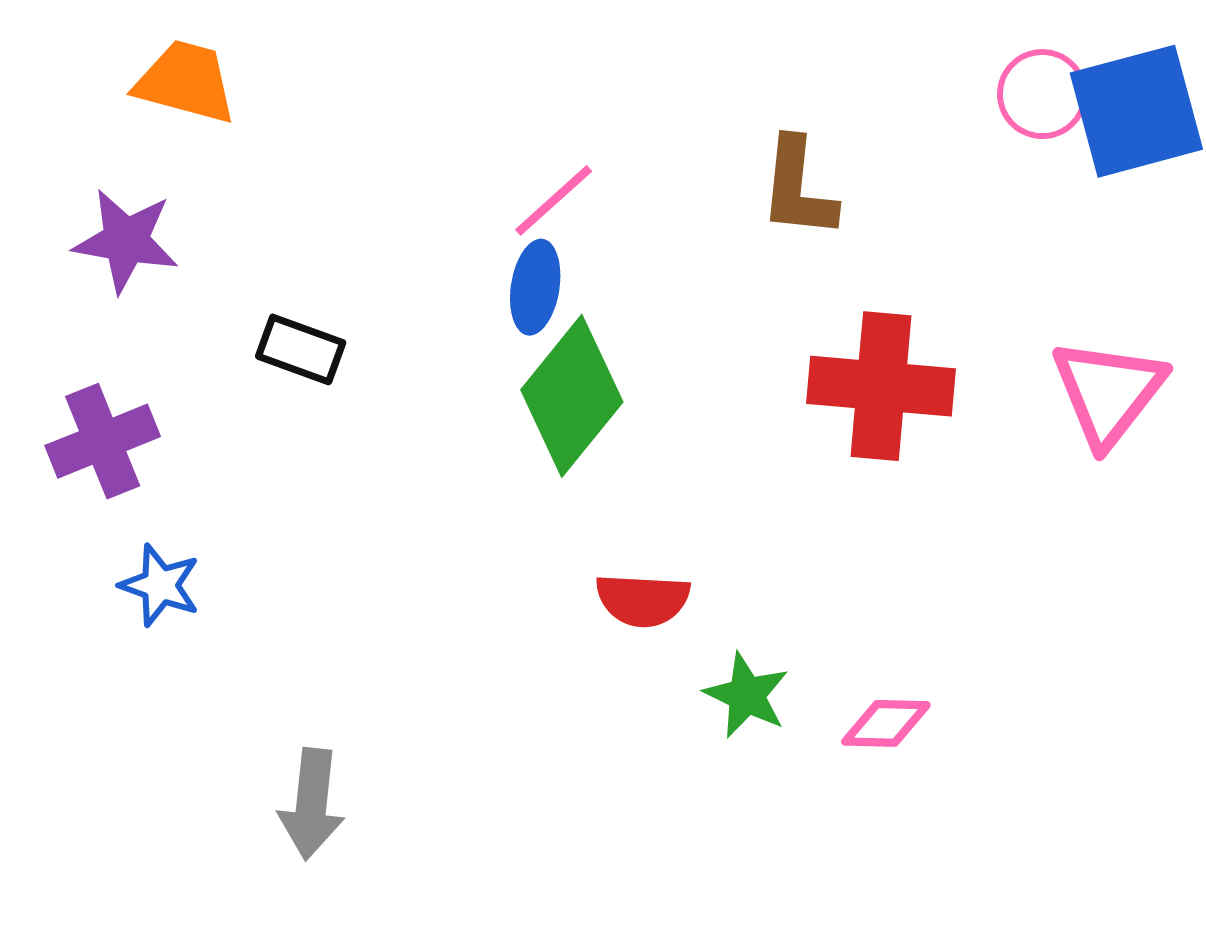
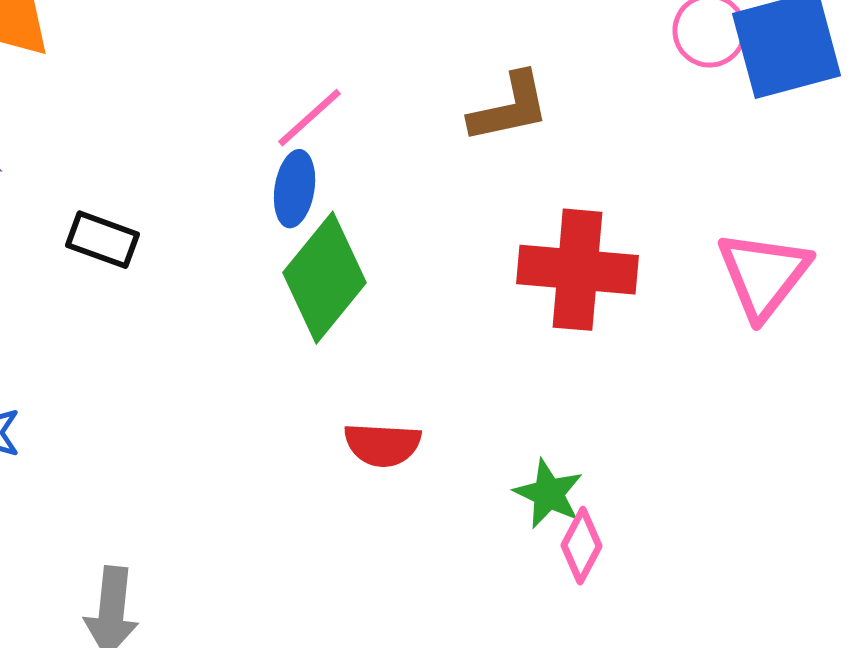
brown L-shape: (798, 188) -> (510, 108), turned -108
green star: (747, 695) -> (549, 494), moved
pink diamond: (886, 723) -> (582, 546), turned -64

